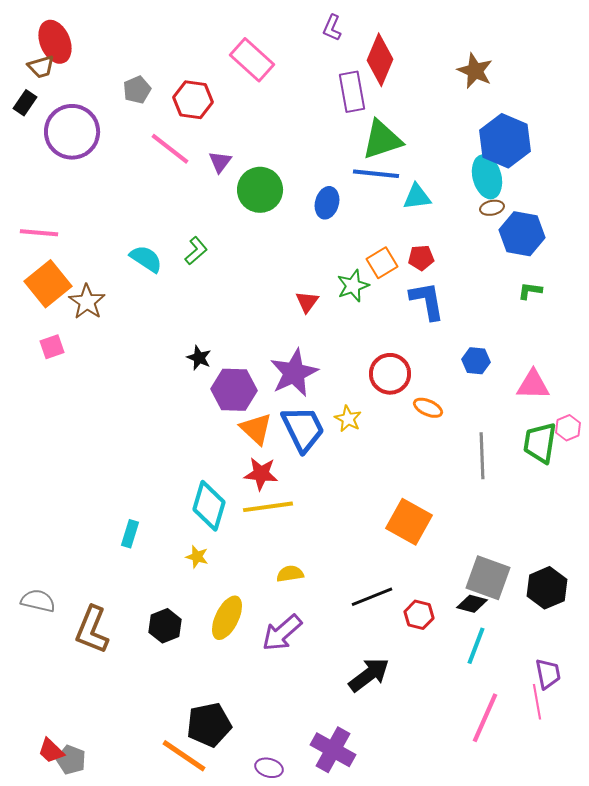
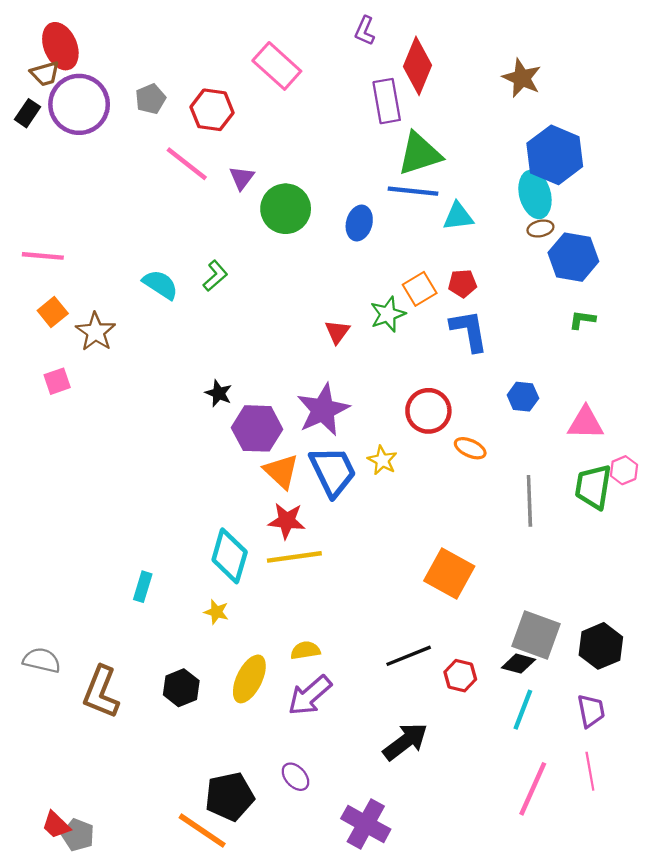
purple circle: (72, 132) -> (79, 104), moved
orange square: (48, 284) -> (53, 312), size x0.6
yellow semicircle: (290, 574) -> (305, 650), moved
purple trapezoid: (548, 674) -> (591, 711), moved
purple ellipse: (269, 768) -> (295, 777), moved, turned 32

